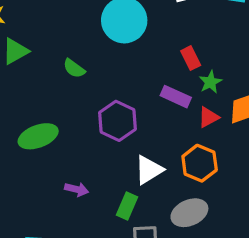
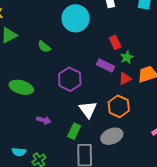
green ellipse: (38, 136) -> (21, 87), turned 35
white triangle: (149, 170) -> (88, 110), turned -36

